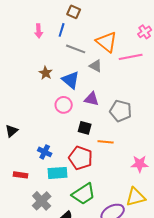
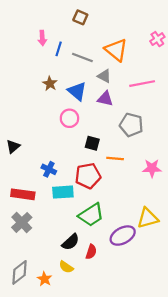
blue line: (62, 30) -> (59, 49), moved
pink line: (131, 57) -> (142, 84), moved
purple triangle: (92, 99) -> (105, 99), moved
red pentagon: (81, 158) -> (88, 176), turned -30
pink star: (140, 164) -> (152, 168), moved
red rectangle: (21, 175) -> (23, 194), size x1.5
gray cross: (42, 201) -> (22, 222), moved

